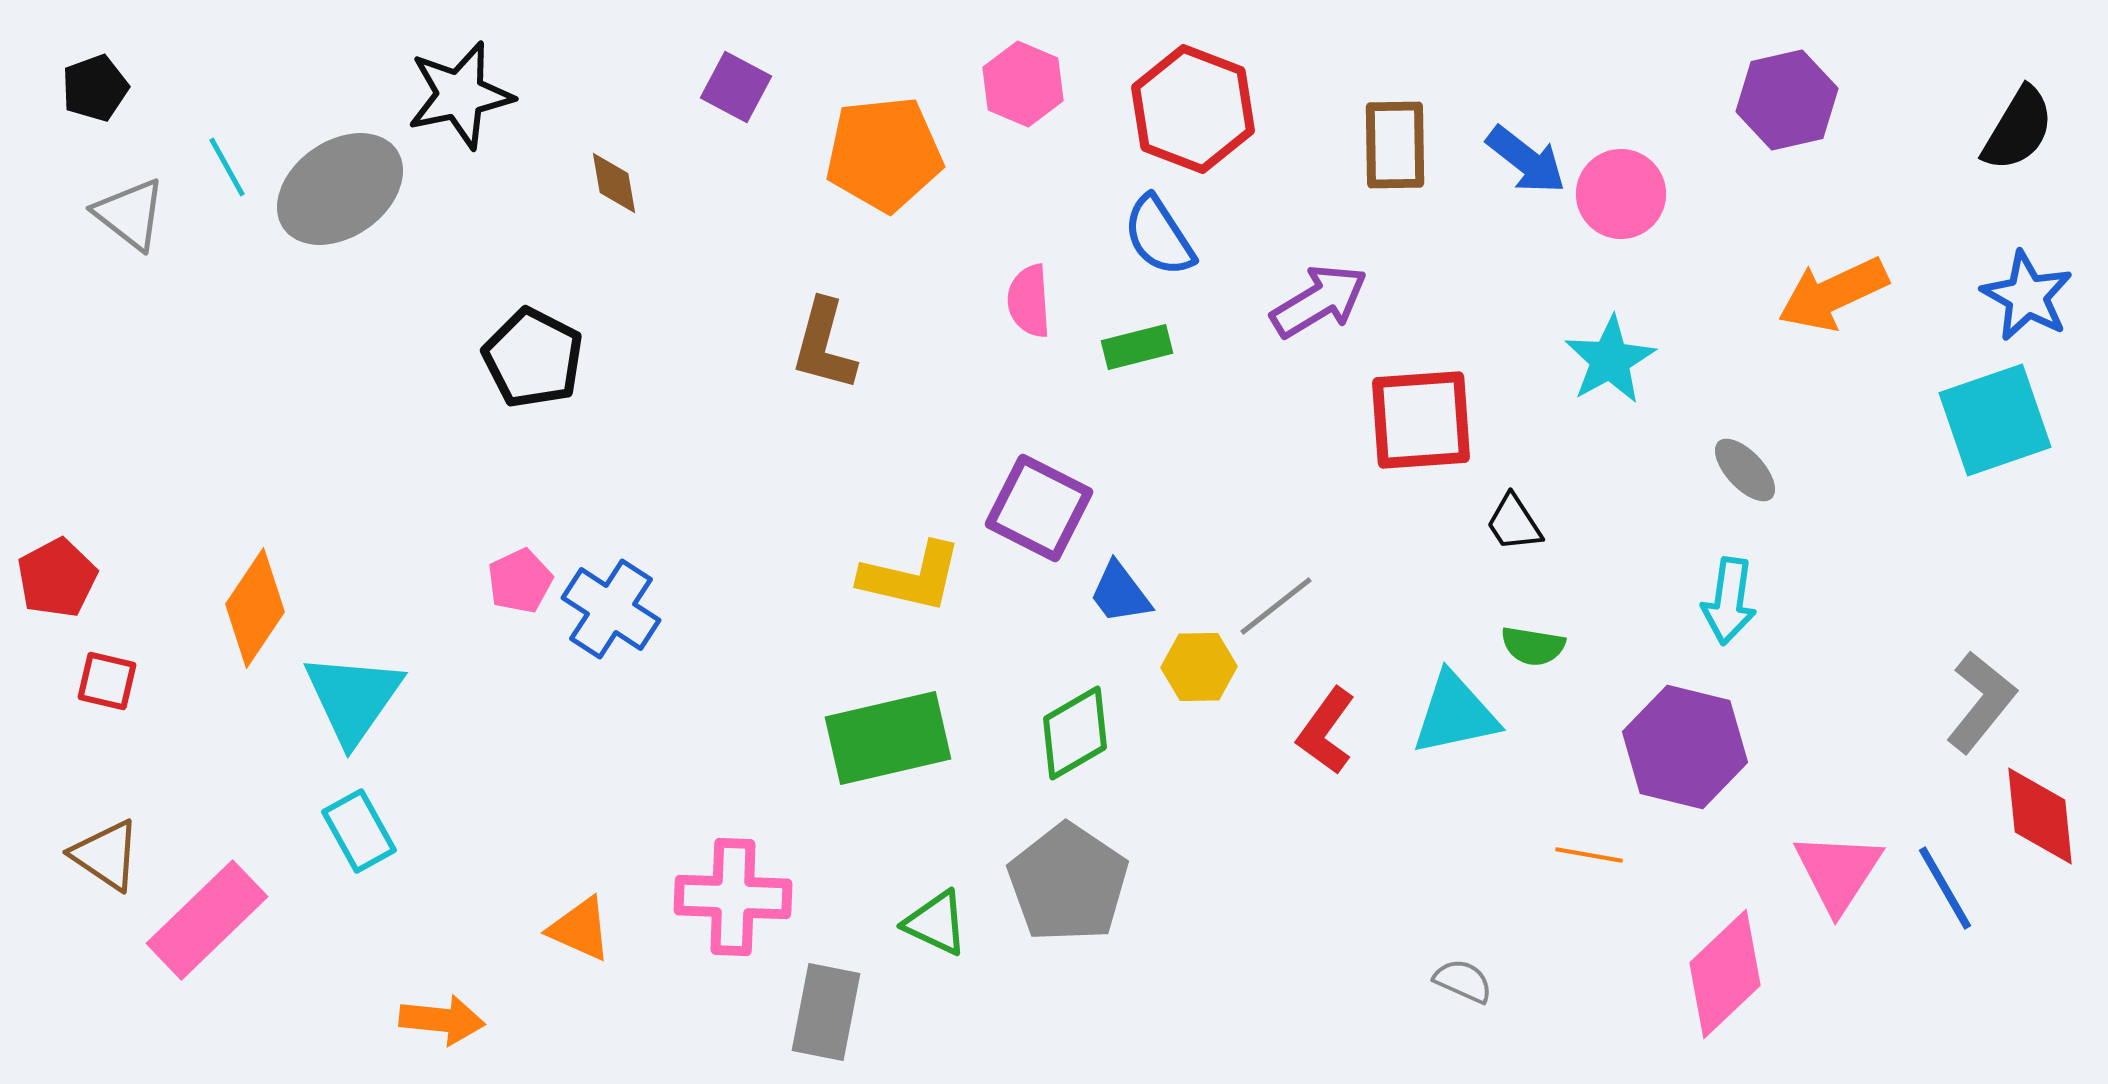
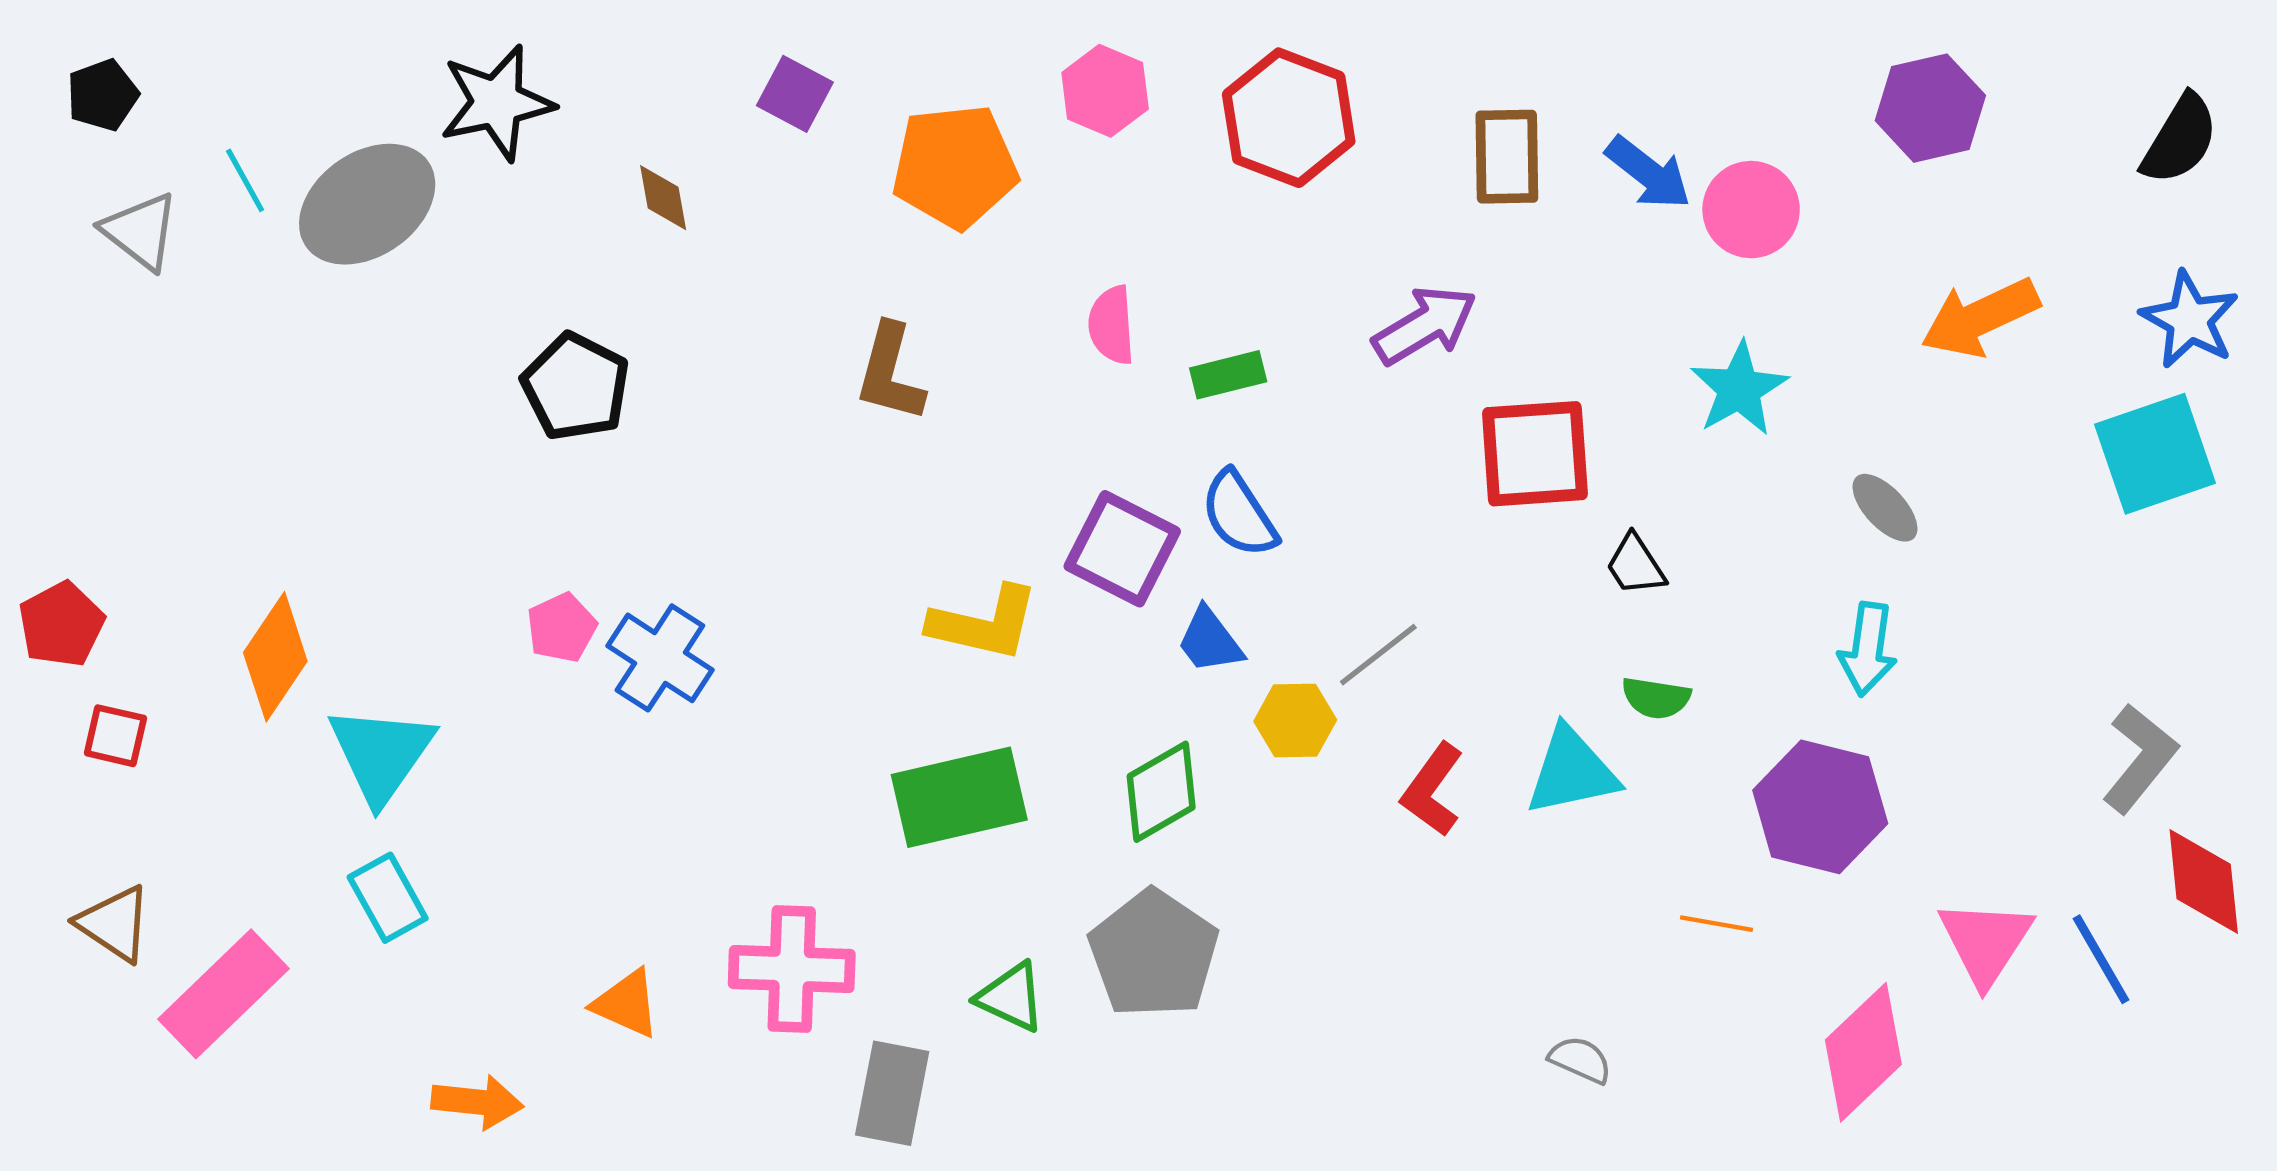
blue semicircle: (1159, 236) -> (1239, 514), moved

